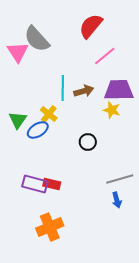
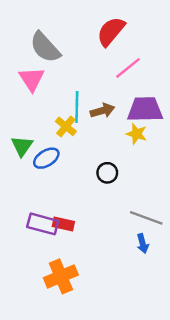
pink triangle: (18, 52) -> (32, 79), moved
yellow cross: (49, 114) -> (66, 126), moved
gray line: (120, 179) -> (146, 218), turned 36

